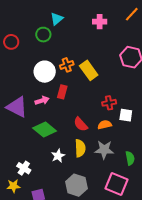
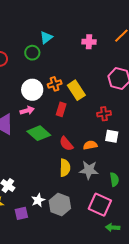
red rectangle: (62, 92) -> (61, 109), moved
pink arrow: (42, 101) -> (27, 110), moved
red cross: (109, 103) -> (104, 114), moved
green diamond: (45, 130) -> (39, 133), moved
white star: (58, 156) -> (38, 200), moved

